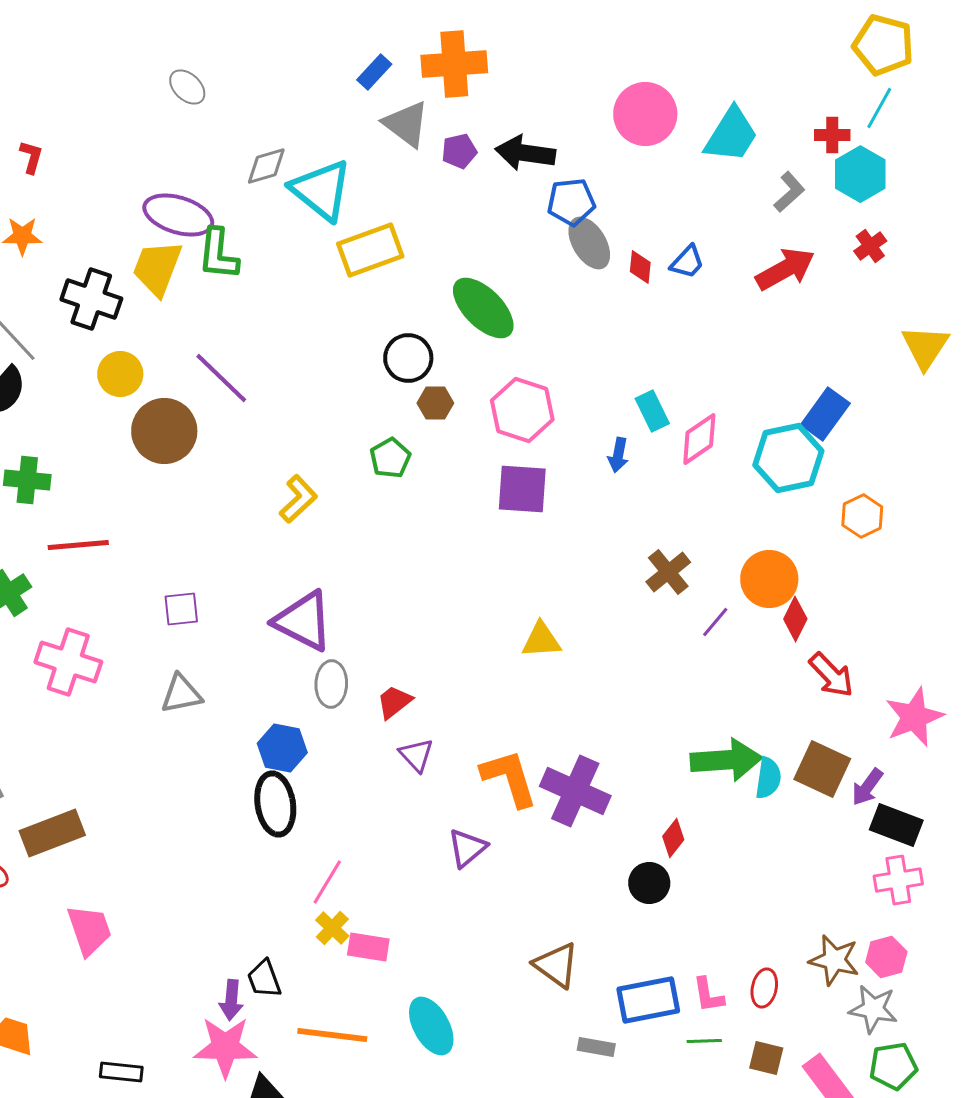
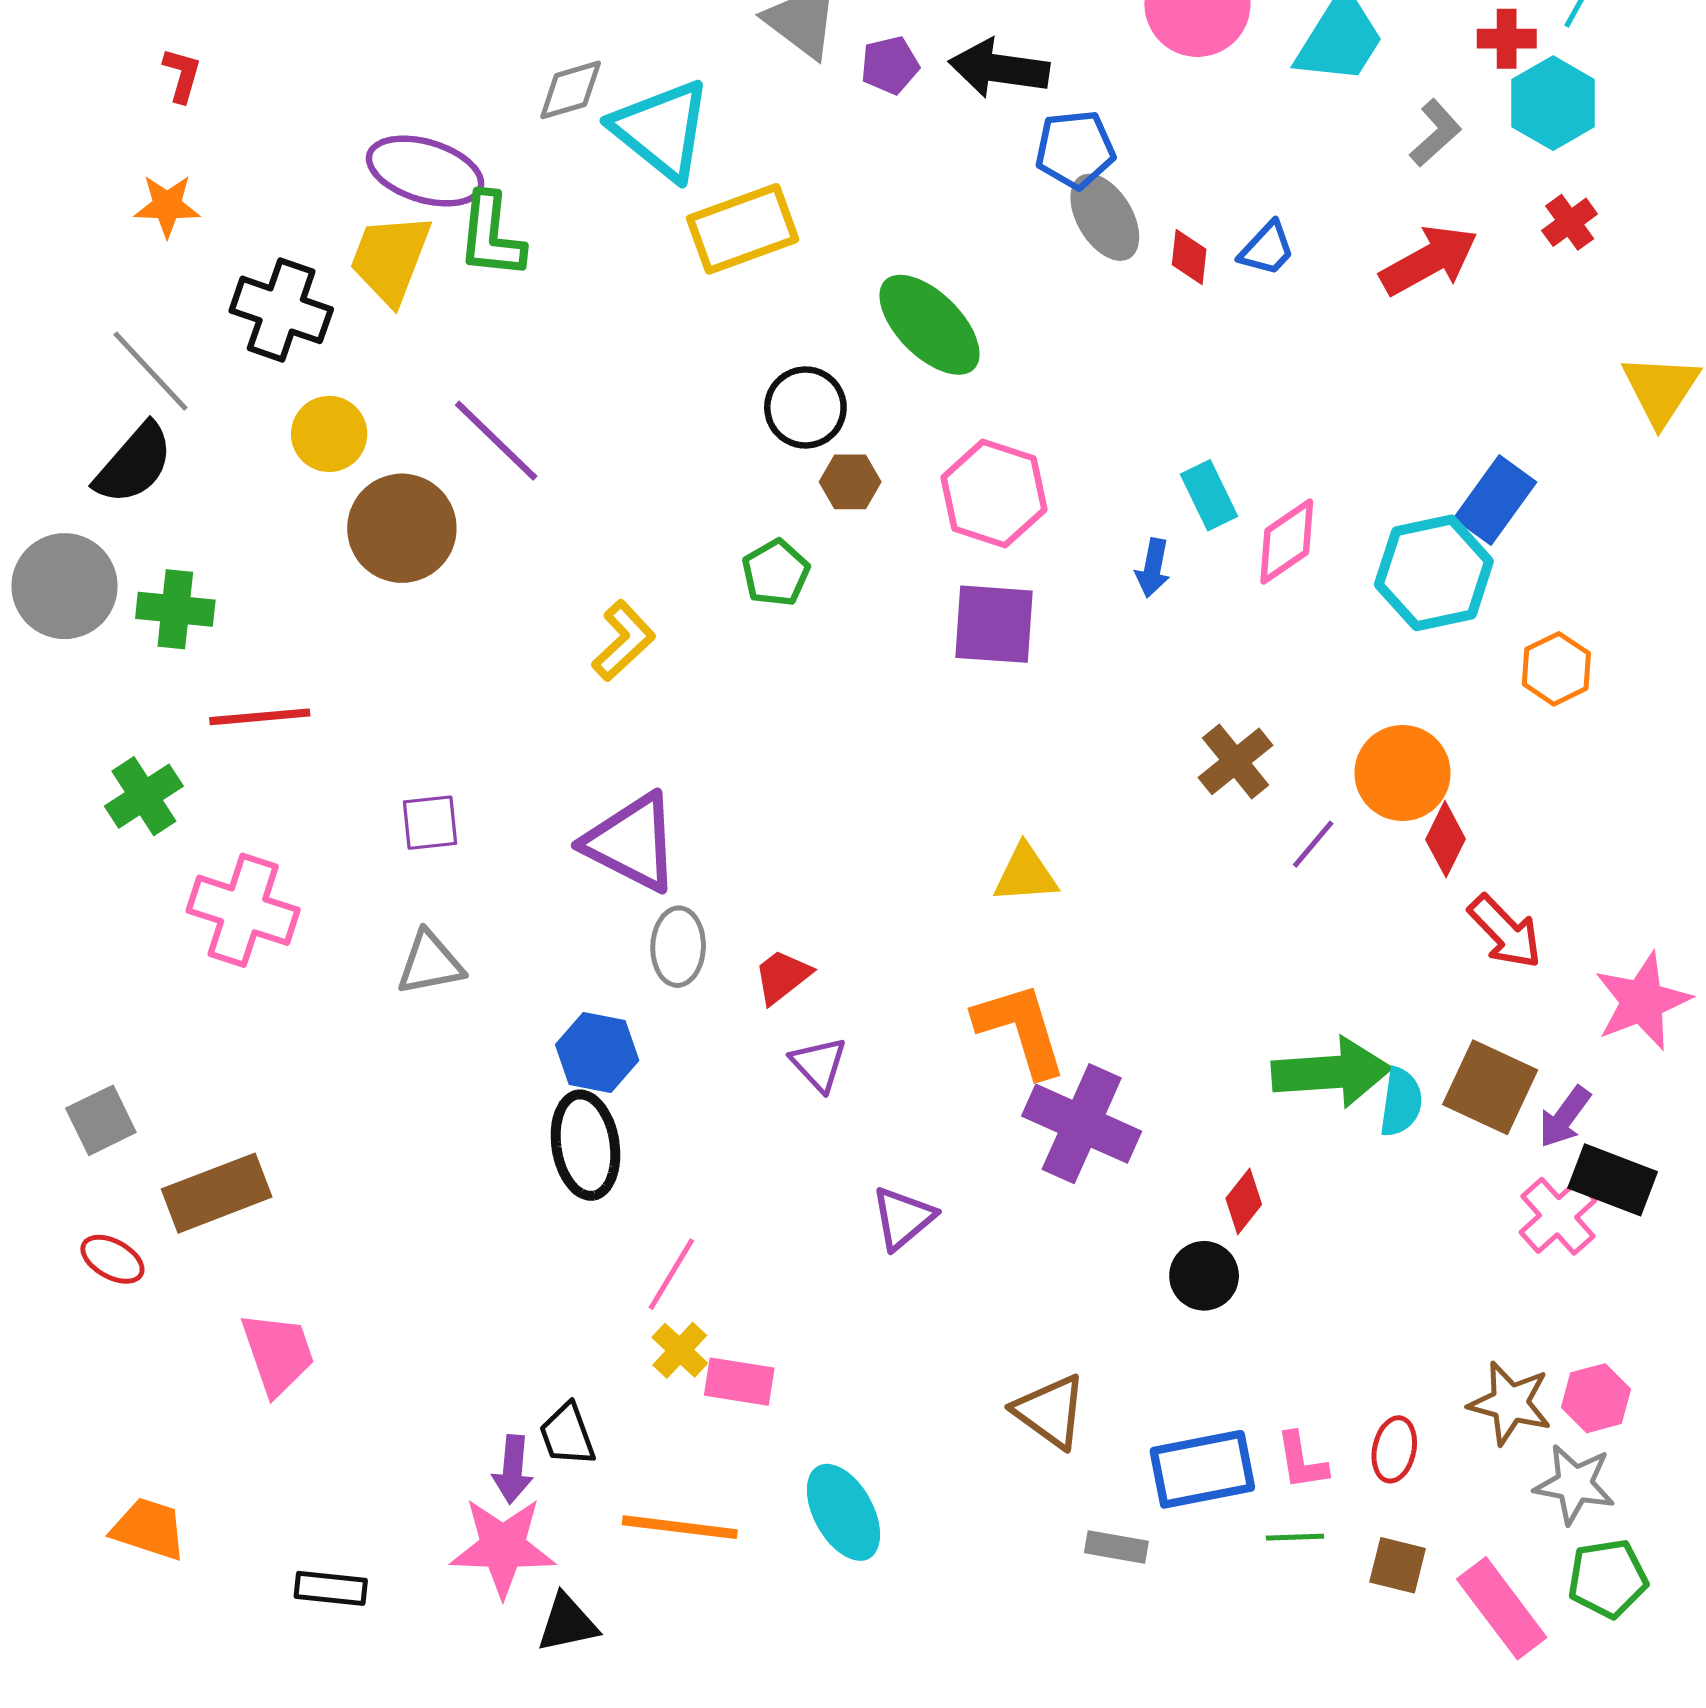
orange L-shape: (509, 778) -> (1020, 1029), moved
pink cross: (898, 880) -> (1558, 1216), moved, turned -33

